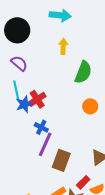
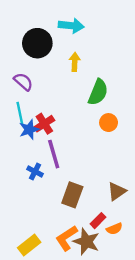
black circle: (17, 30) -> (37, 43), moved
orange circle: (90, 106) -> (109, 123), moved
blue cross: (41, 127) -> (35, 172), moved
purple line: (45, 144) -> (54, 154), moved, turned -40

